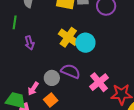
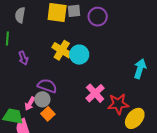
purple semicircle: (71, 71) -> (47, 86), moved
gray circle: (52, 78) -> (42, 99), moved

